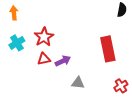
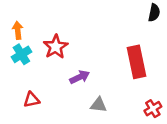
orange arrow: (14, 13) -> (18, 30), moved
red triangle: (44, 59) -> (32, 100), moved

